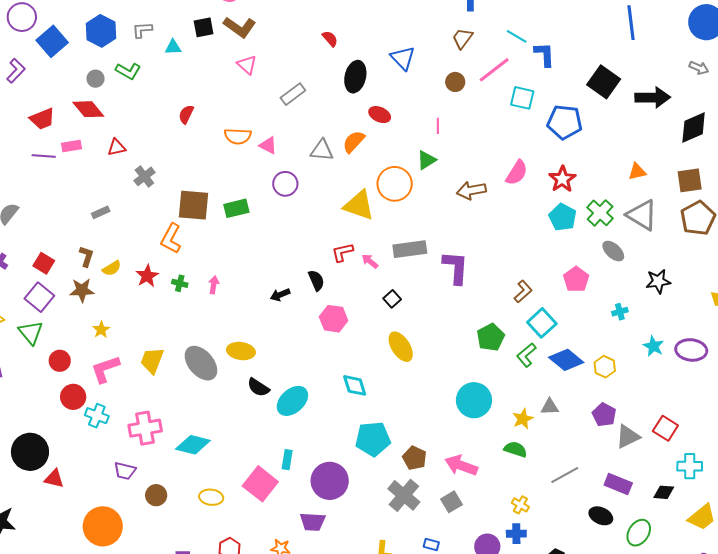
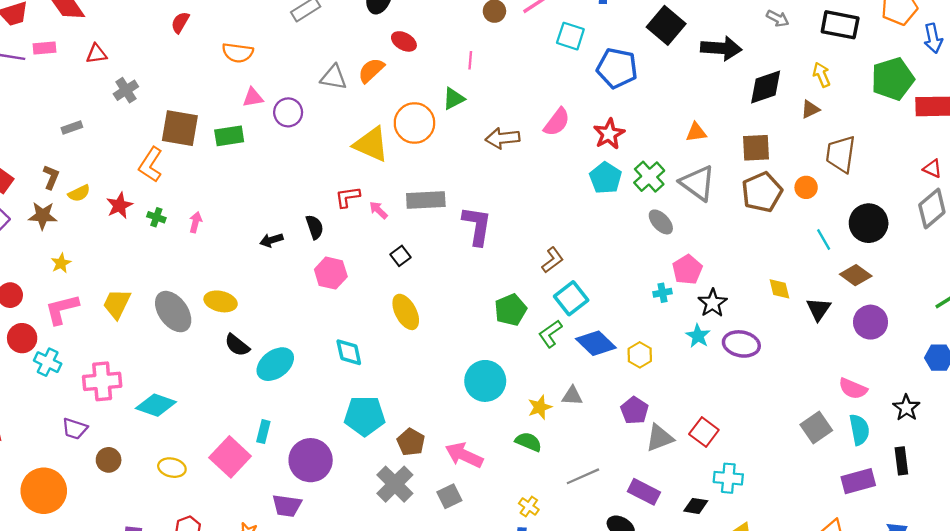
pink triangle: (268, 145) -> (253, 97), moved, turned -42
pink pentagon: (576, 279) -> (687, 270), moved
black star: (658, 281) -> (713, 303), moved, turned -30

